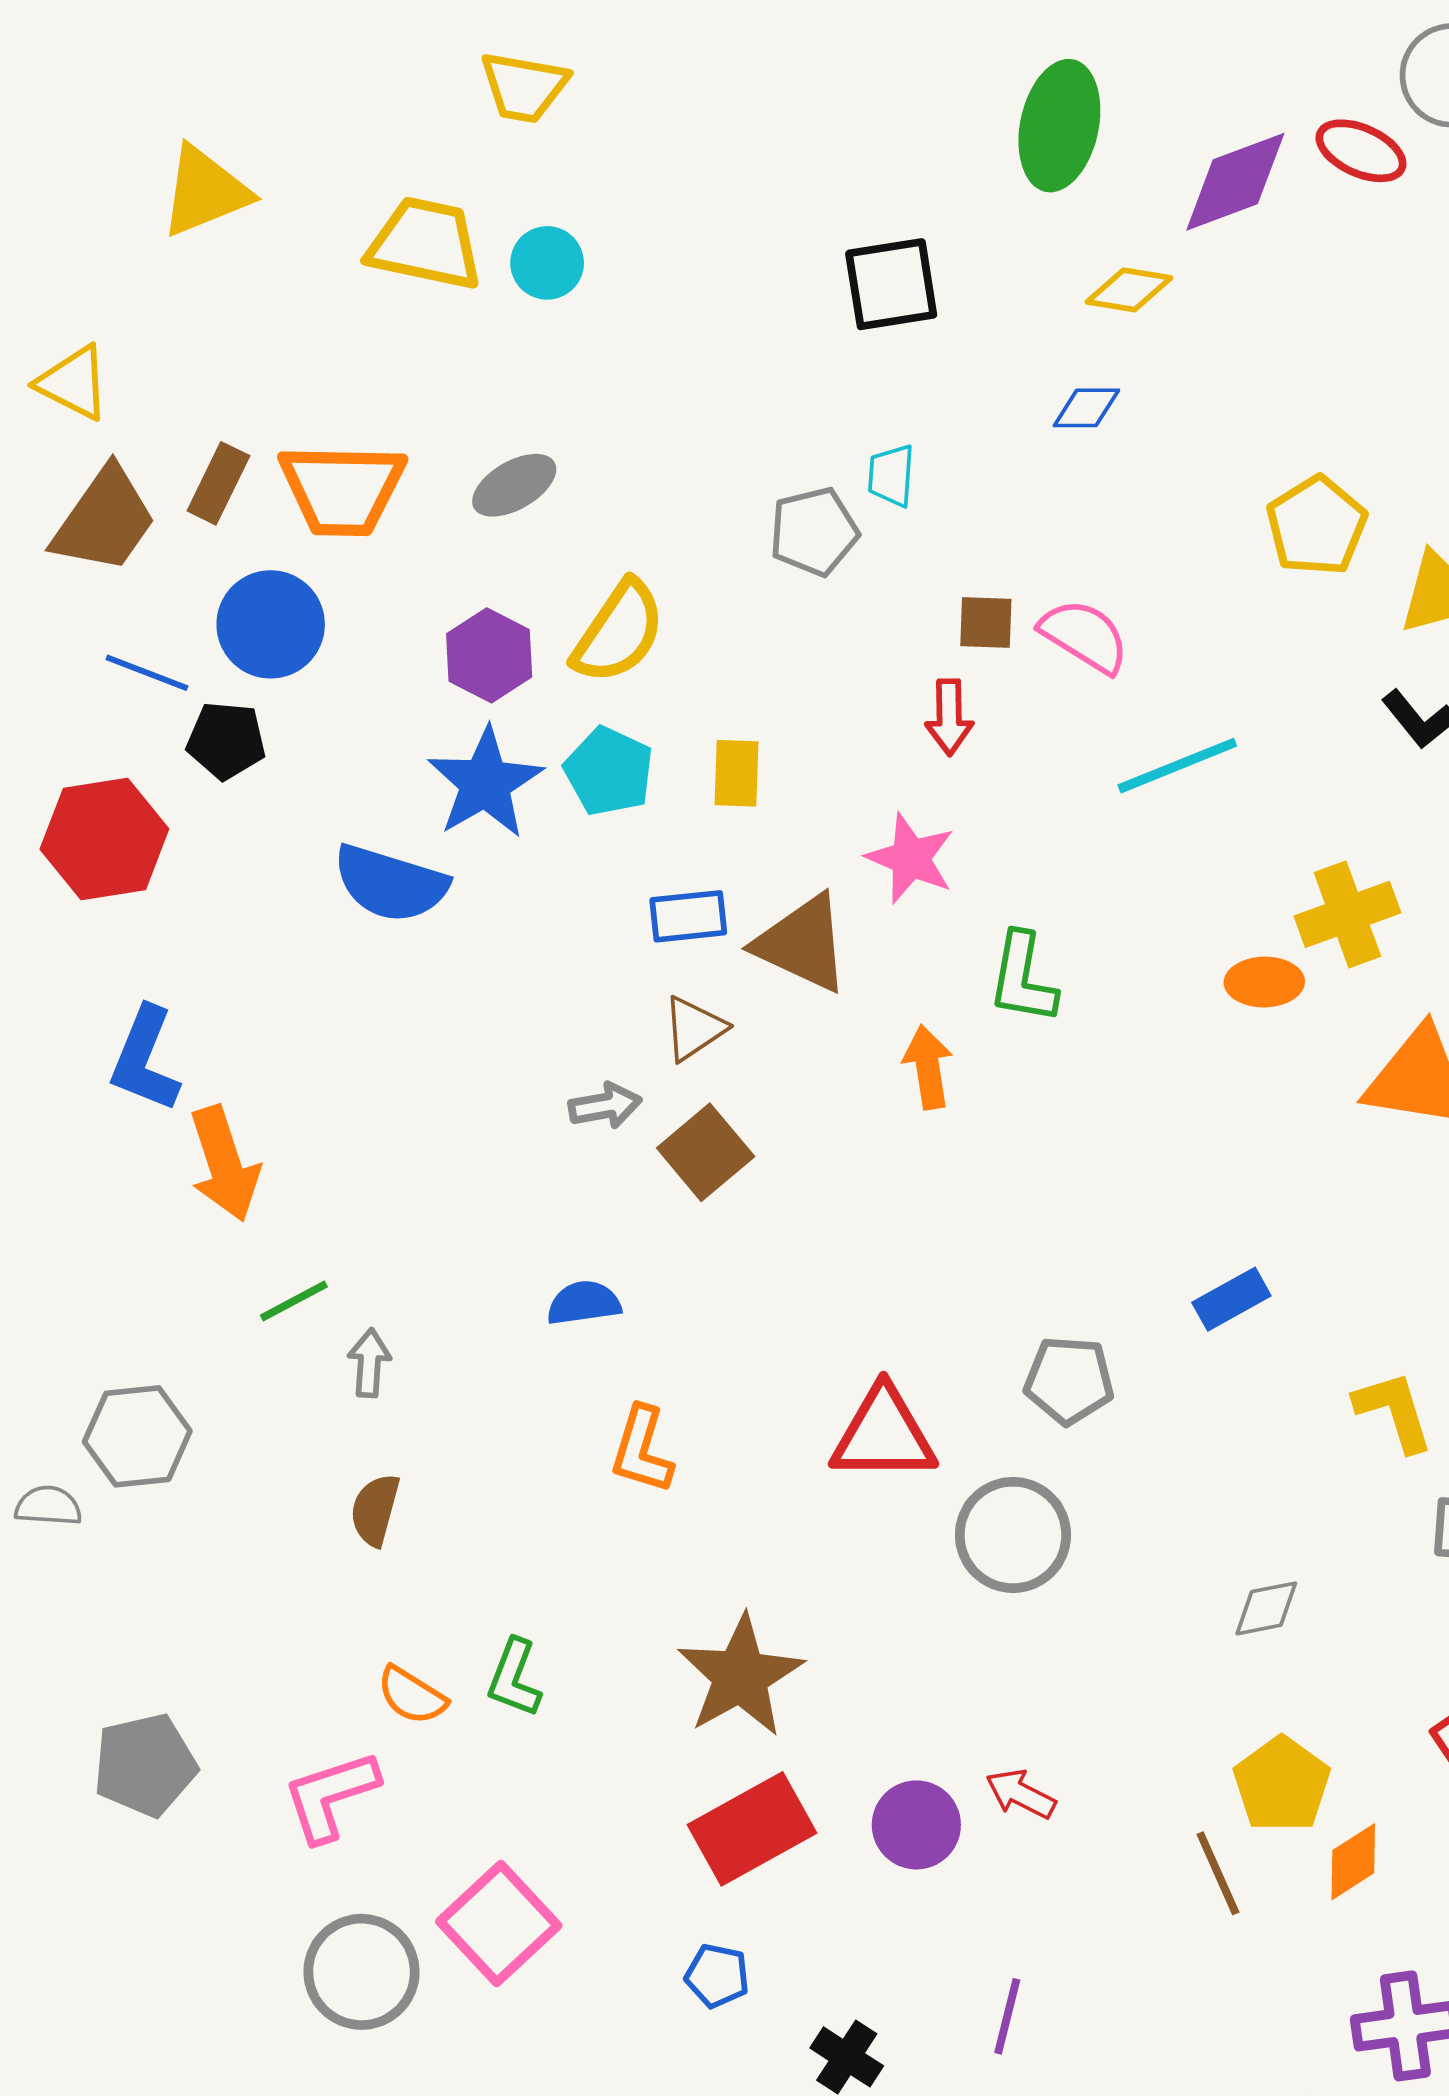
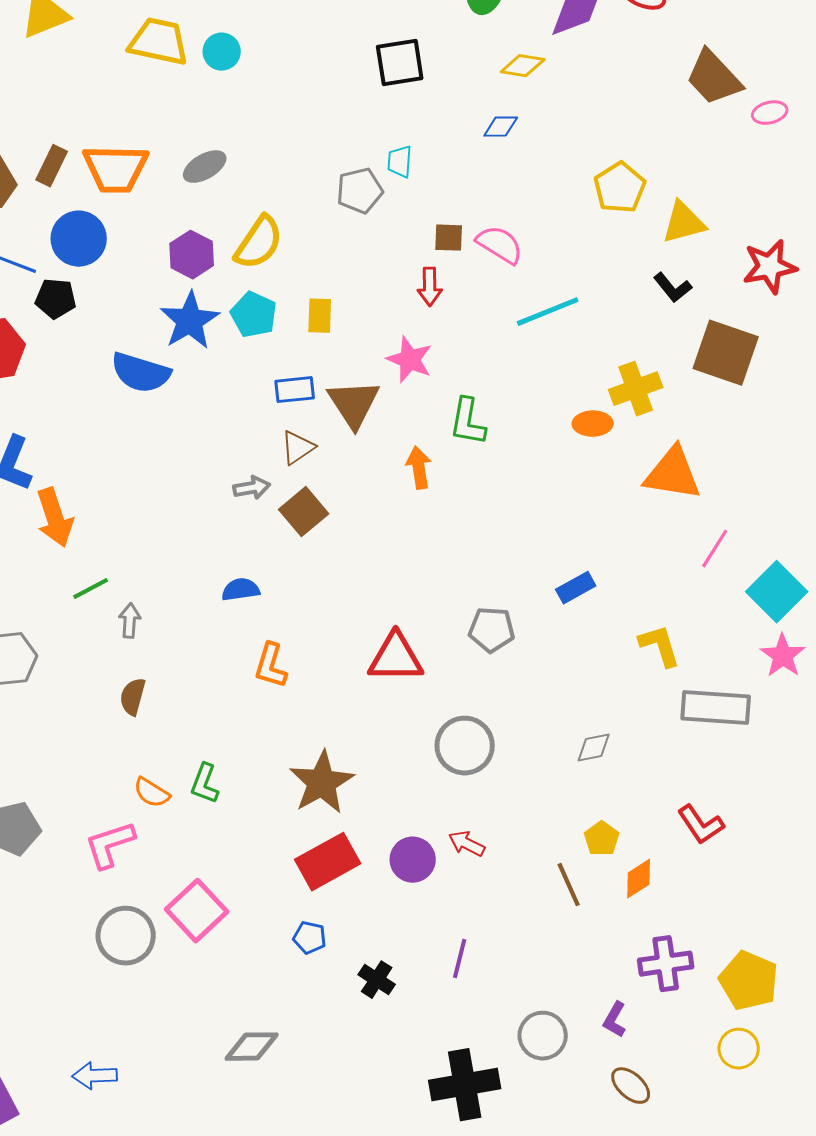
brown triangle: (802, 943) -> (354, 404), turned 32
gray circle: (1013, 1535) -> (465, 746), moved
yellow pentagon: (1282, 1784) -> (602, 839), size x0.7

